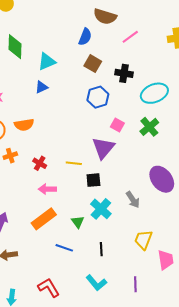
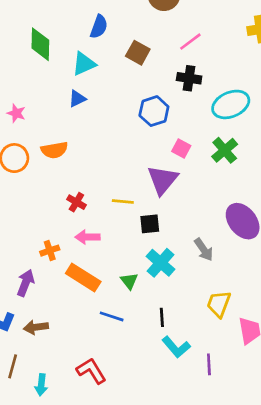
blue semicircle: (85, 37) -> (99, 27), moved
pink line: (130, 37) -> (190, 42), moved
brown square: (93, 64) -> (138, 53), moved
orange cross: (10, 156) -> (50, 251), moved
orange rectangle: (44, 219) -> (83, 278), turned 70
cyan L-shape: (96, 283) -> (176, 347), moved

